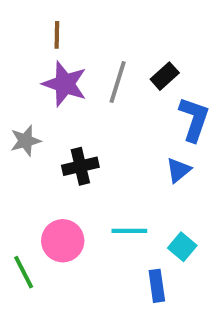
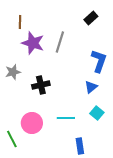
brown line: (57, 35) -> (20, 22), moved
black rectangle: (165, 76) -> (91, 18), moved
cyan square: (182, 247) -> (97, 113), moved

